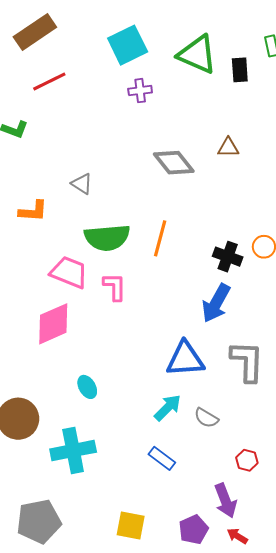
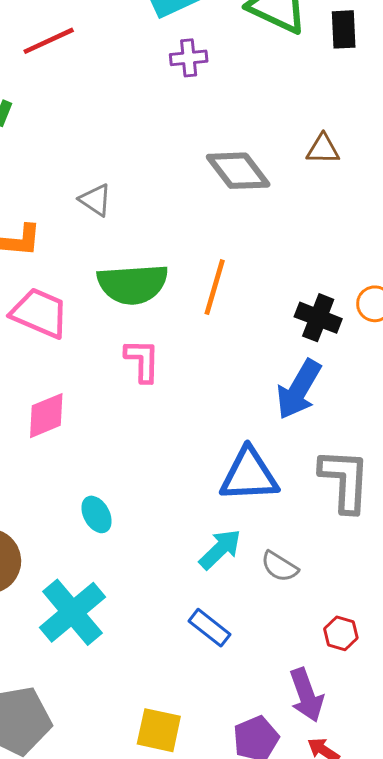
pink trapezoid: (69, 272) -> (40, 313), moved
pink diamond: (53, 324) -> (46, 416), size x0.7
cyan cross: (73, 451) -> (72, 612), turned -30

